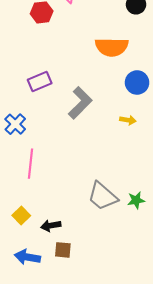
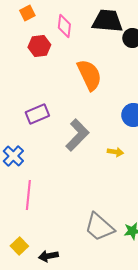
orange semicircle: (112, 47) -> (89, 75), moved, turned -116
yellow arrow: (128, 120) -> (115, 152), moved

